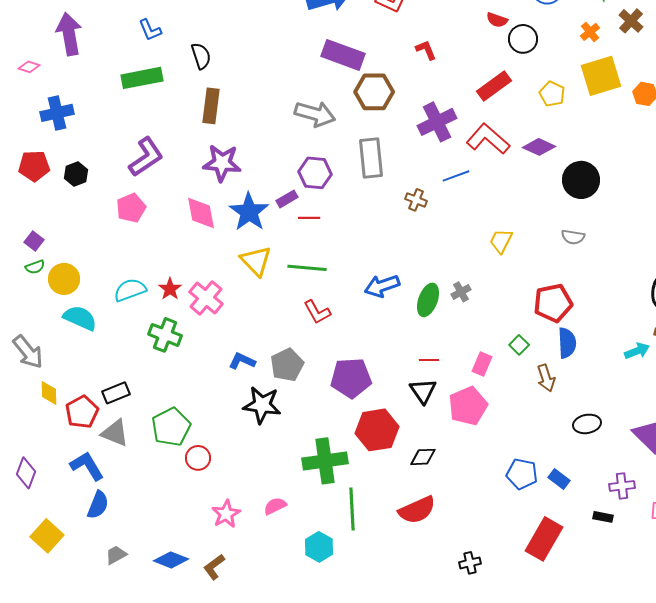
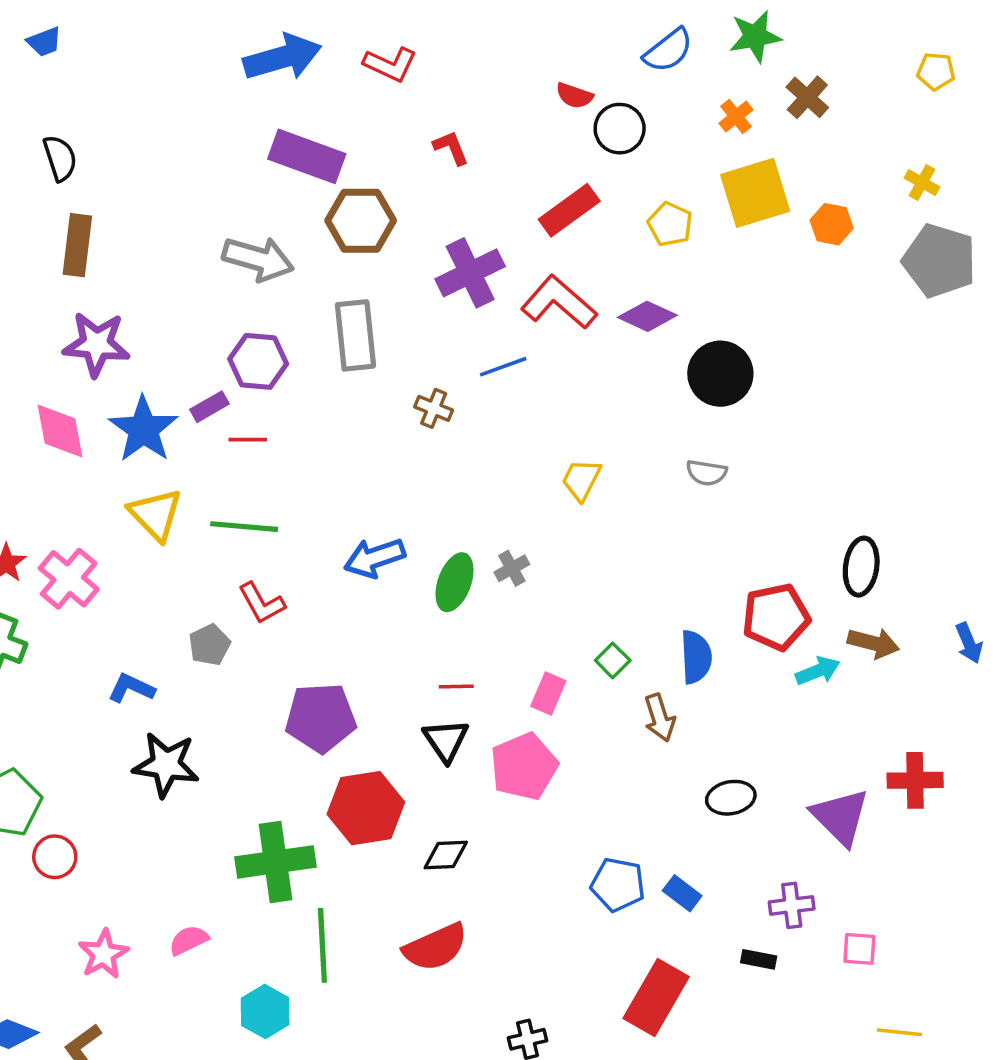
red pentagon: (553, 303) -> (776, 617), moved
gray pentagon: (287, 365) -> (209, 645), moved, size x0.7

